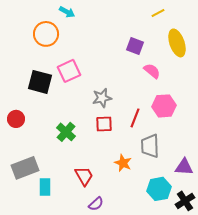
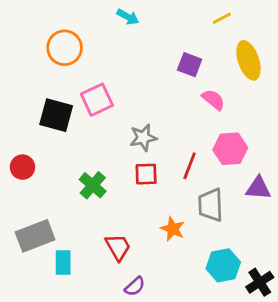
cyan arrow: (67, 12) -> (128, 17), moved
purple triangle: (184, 167) -> (258, 188), moved

